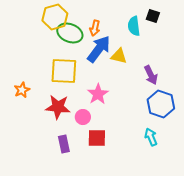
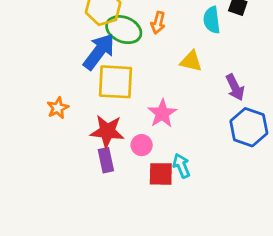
blue arrow: (99, 49) -> (99, 52), moved
cyan arrow: (151, 137) -> (181, 166), moved
purple rectangle: (64, 144) -> (106, 160), moved

